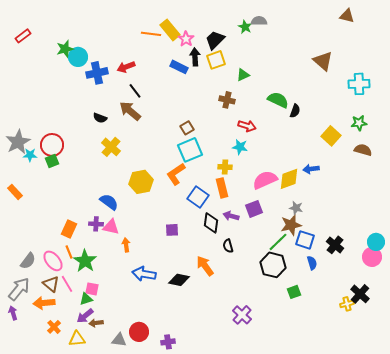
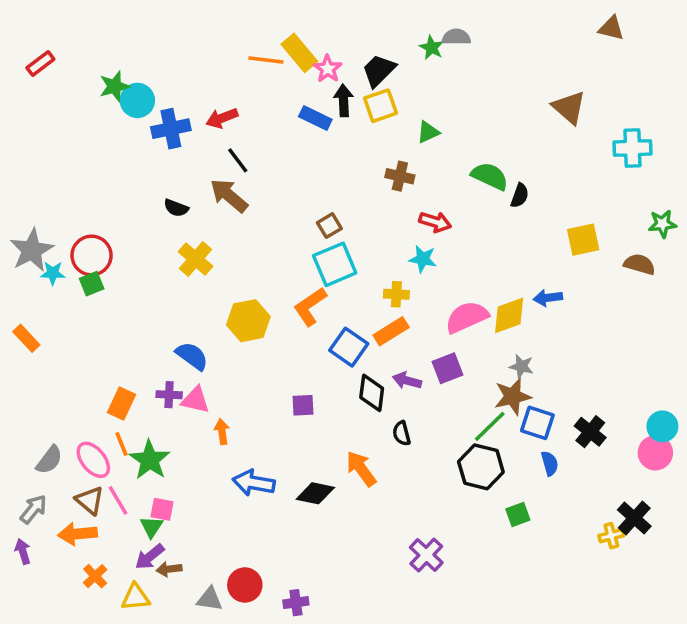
green star: (359, 123) -> (662, 224), moved
yellow square: (331, 136) -> (583, 240), turned 36
orange rectangle: (222, 188) -> (391, 331), turned 72
gray arrow: (19, 289) -> (33, 509), size x0.7
green triangle: (86, 299) -> (151, 527), turned -40

